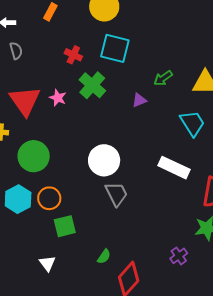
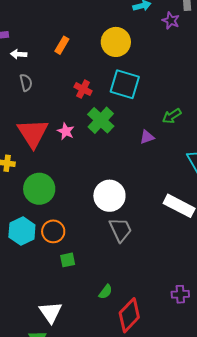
green square: (65, 226) -> (68, 260), size x0.7
purple cross: (179, 256) -> (180, 294), turned 30
white triangle: (47, 263) -> (50, 312), moved, size x1.4

